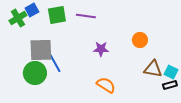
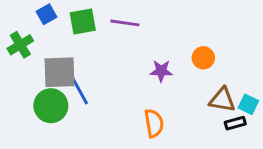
green cross: (18, 18) -> (20, 45), moved
purple star: (101, 49) -> (161, 71), moved
orange semicircle: (106, 85) -> (154, 123), turned 48
black rectangle: (170, 85) -> (235, 123), moved

